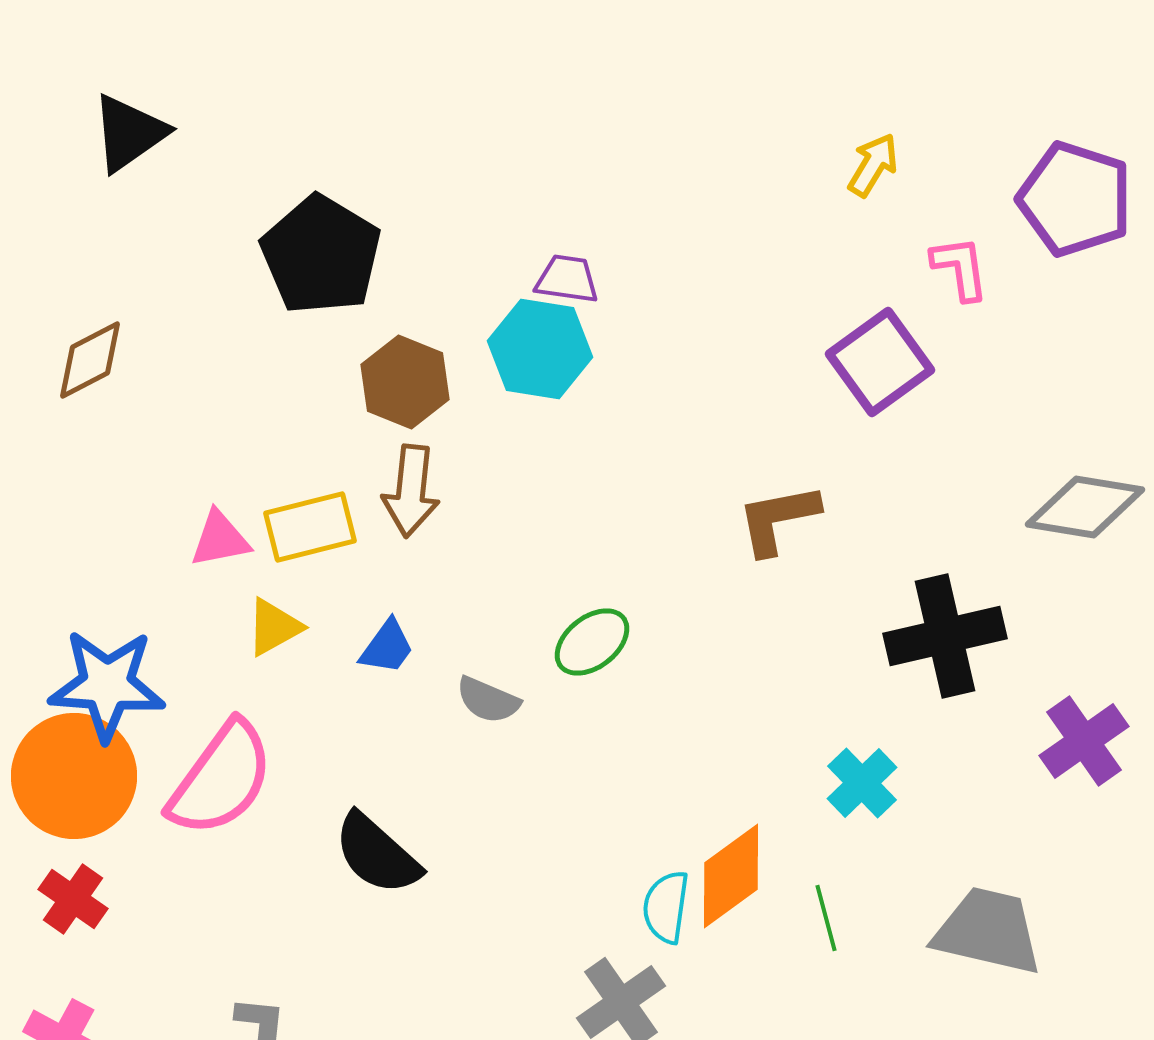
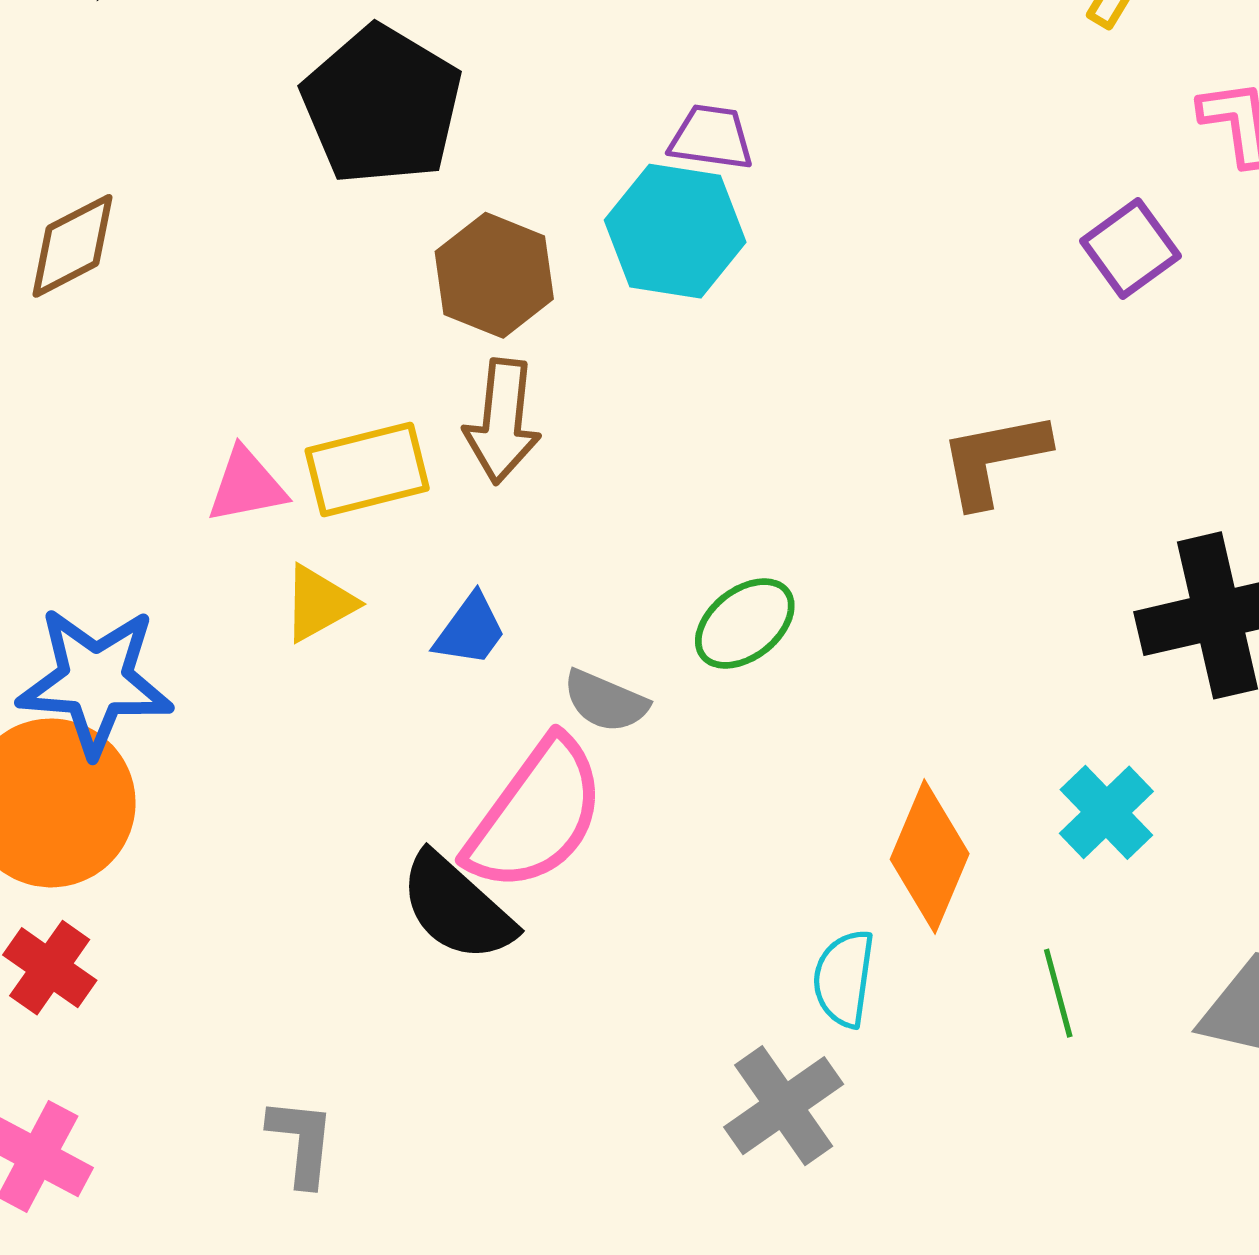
purple square: (880, 362) -> (1130, 249), size x0.7
pink semicircle: (221, 779) -> (536, 815), moved
orange diamond: (731, 876) -> (930, 857), moved, turned -31

